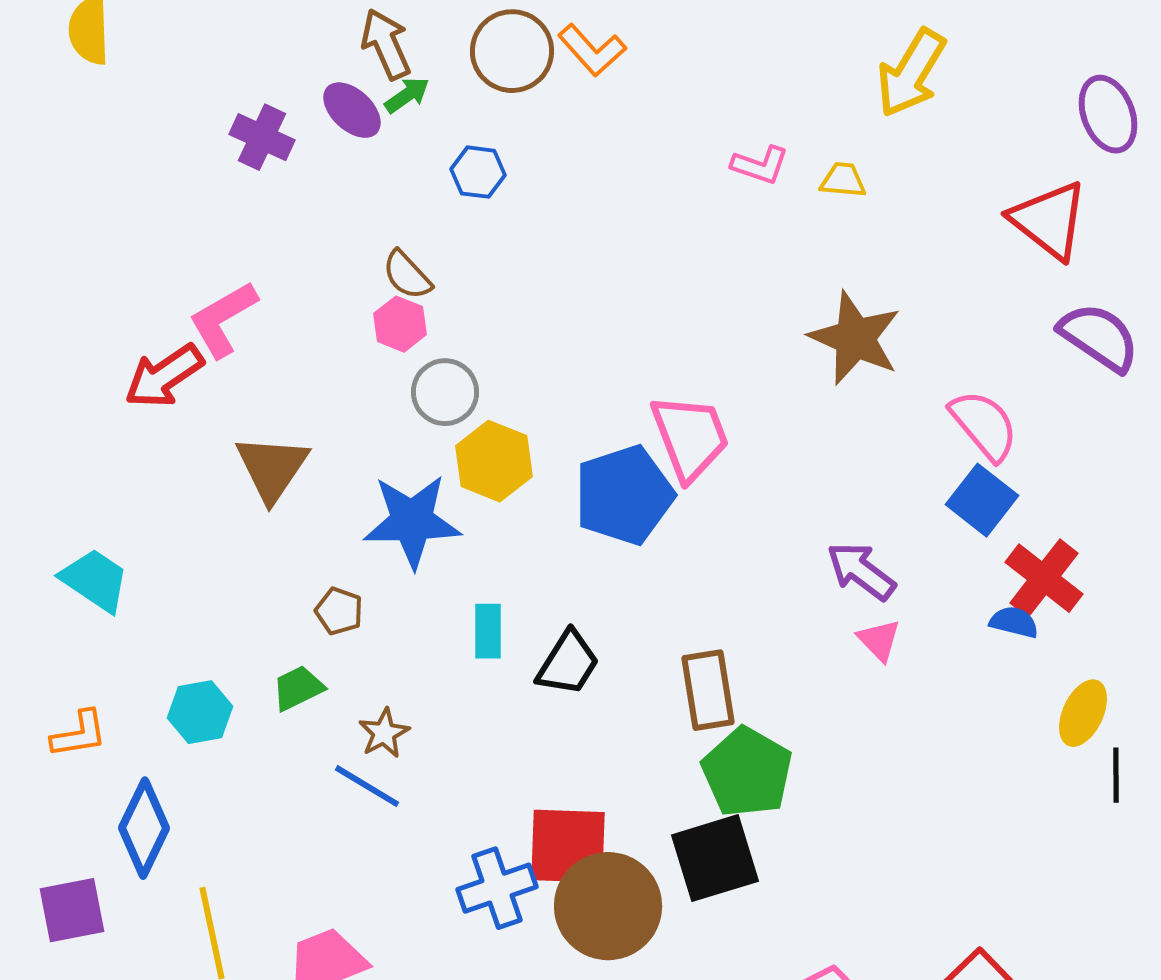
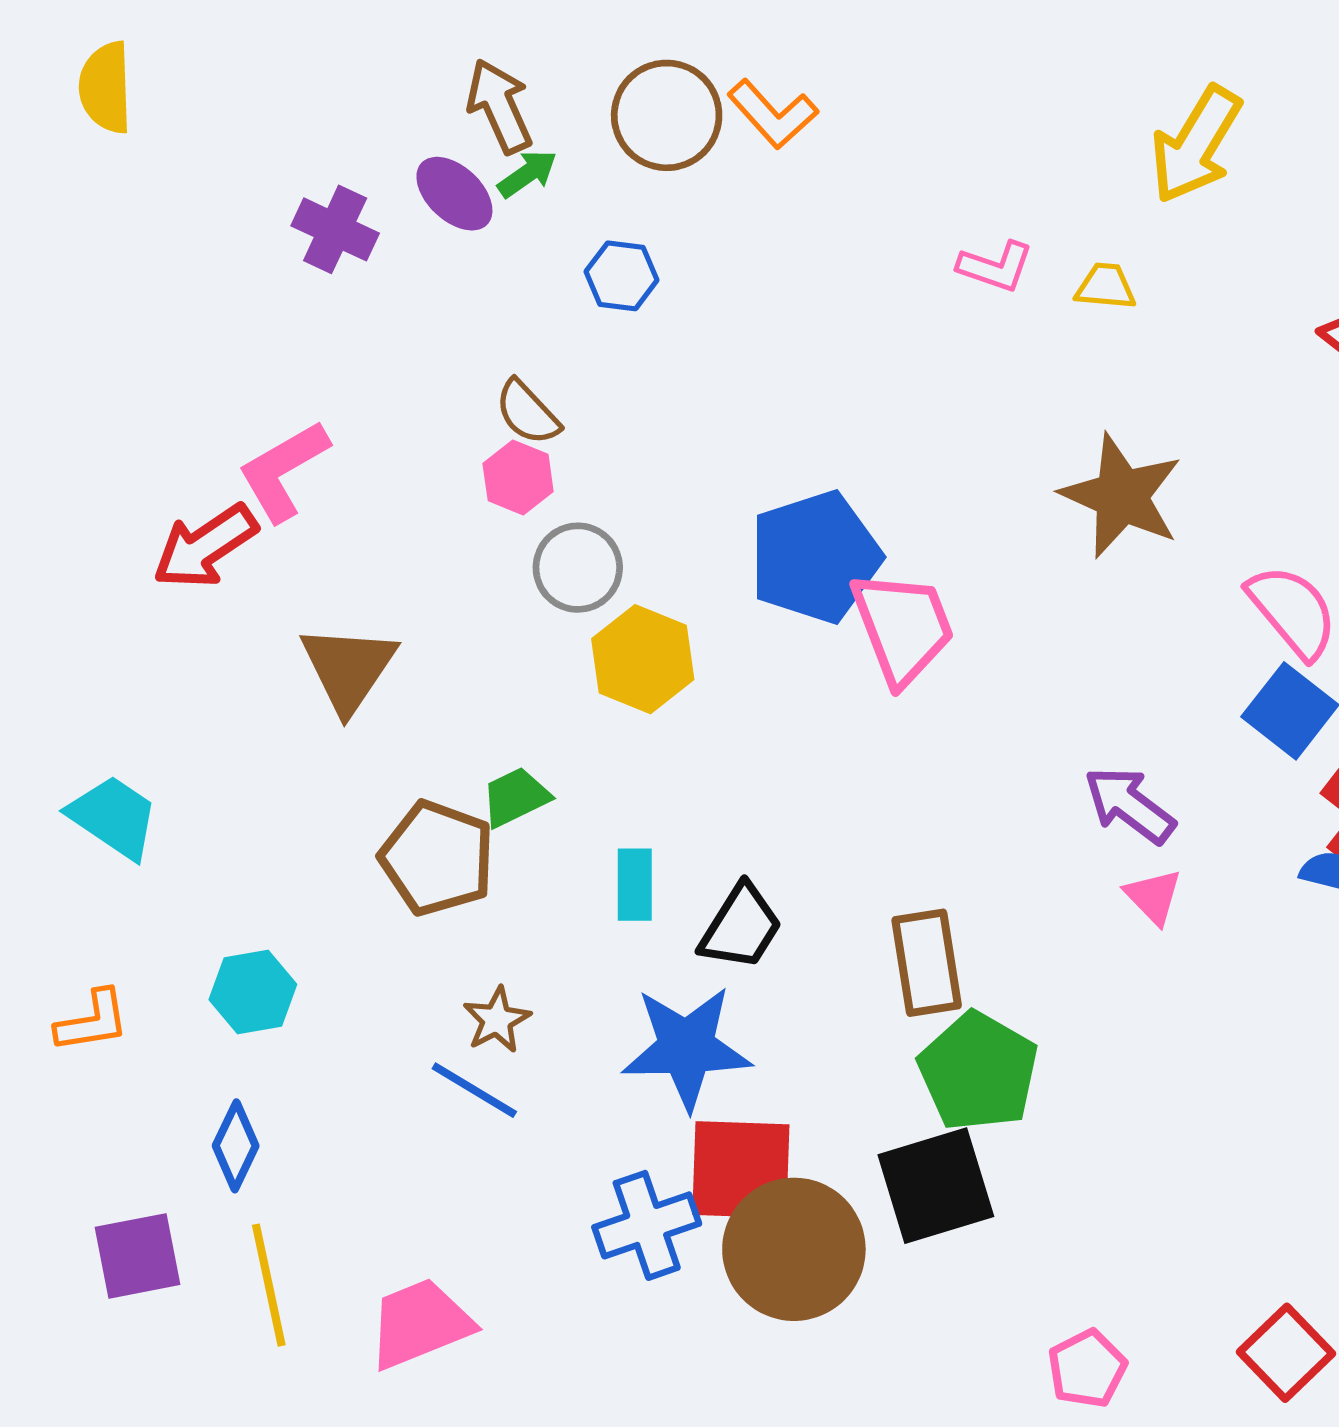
blue pentagon: (624, 495) -> (815, 557), moved
blue star: (412, 521) -> (687, 1048), moved
brown pentagon: (339, 611) -> (437, 858), size x1.8
green trapezoid: (298, 688) -> (515, 797), moved
blue diamond: (144, 828) -> (236, 1146), moved, size x0.7
purple square: (72, 910) -> (137, 1256), moved

